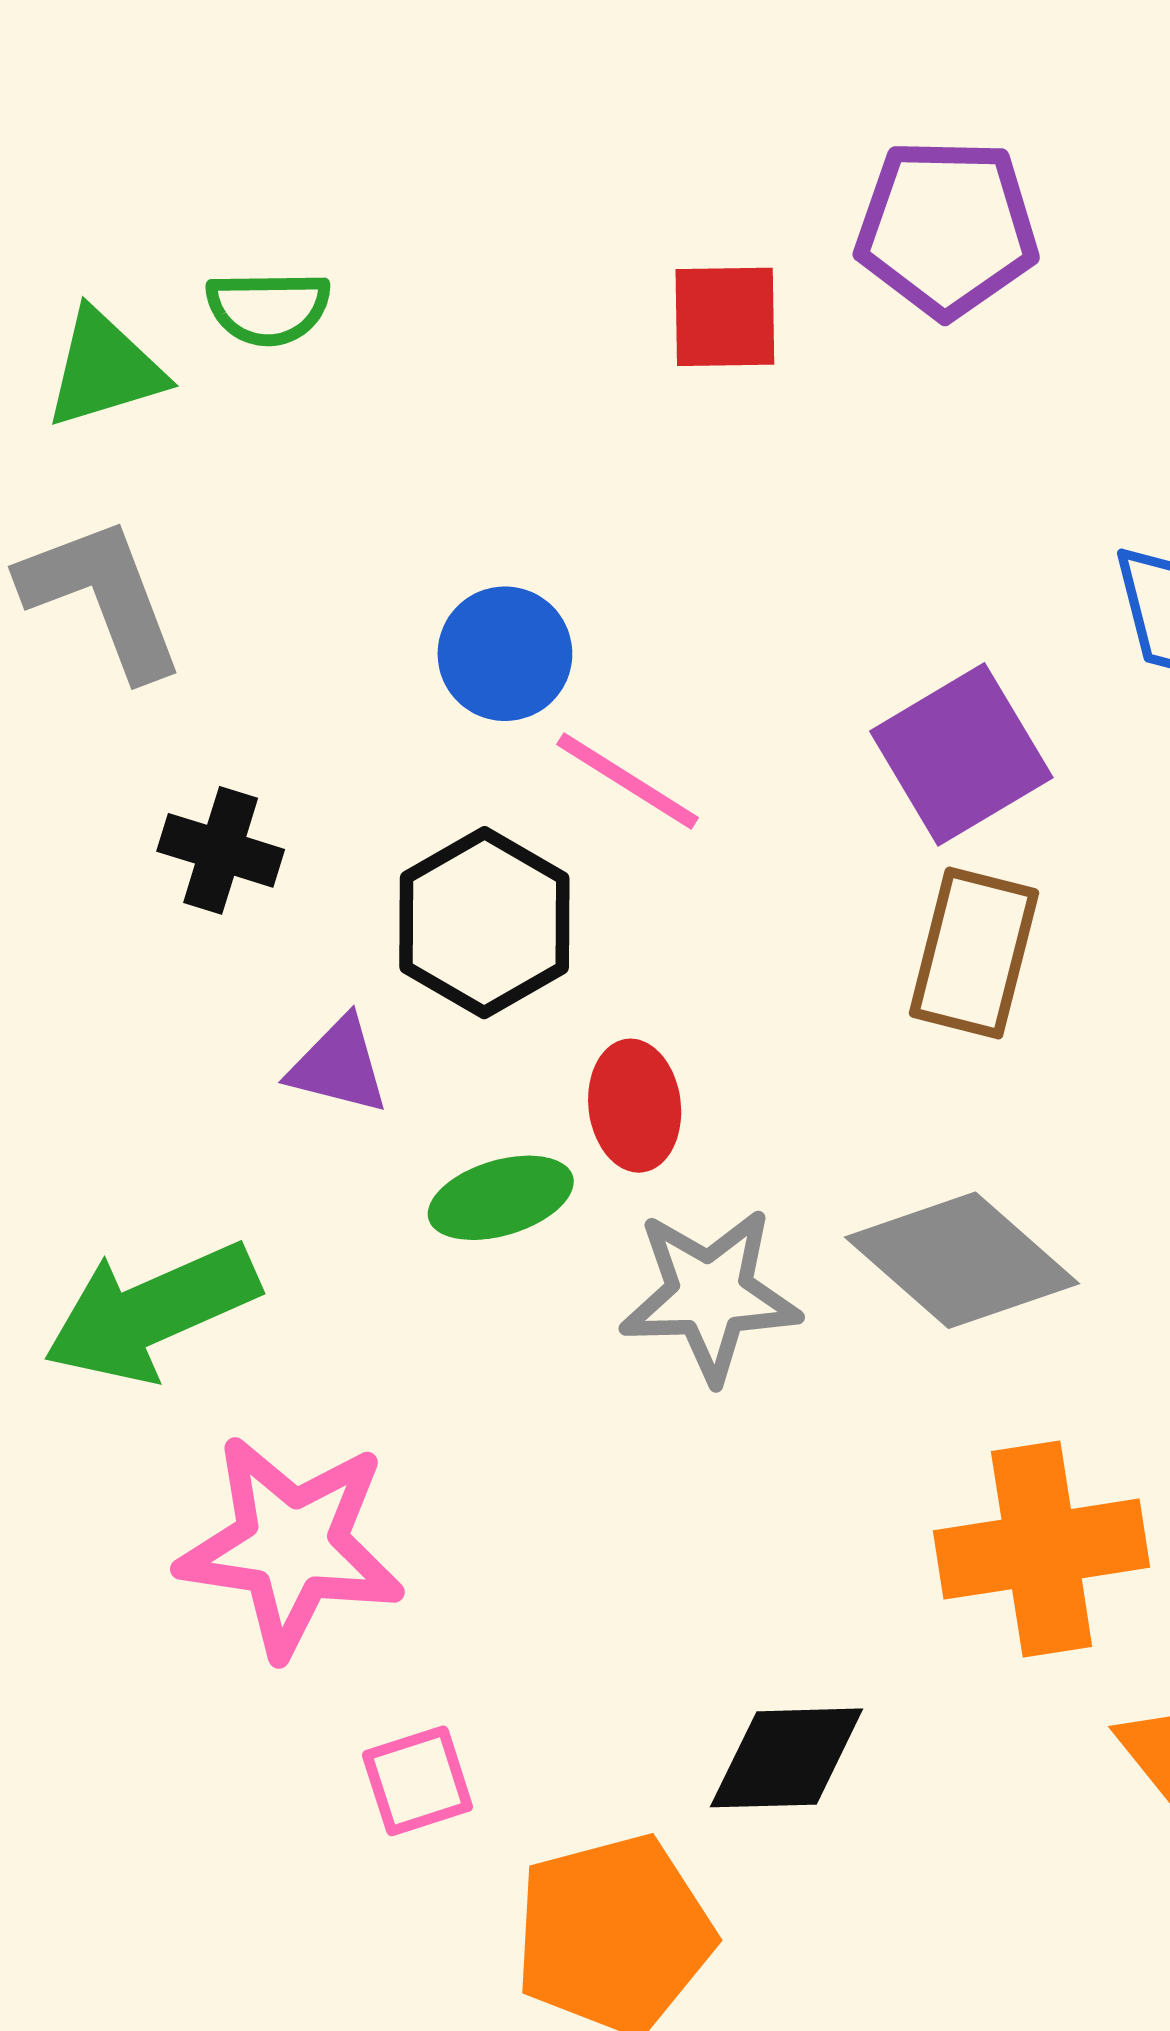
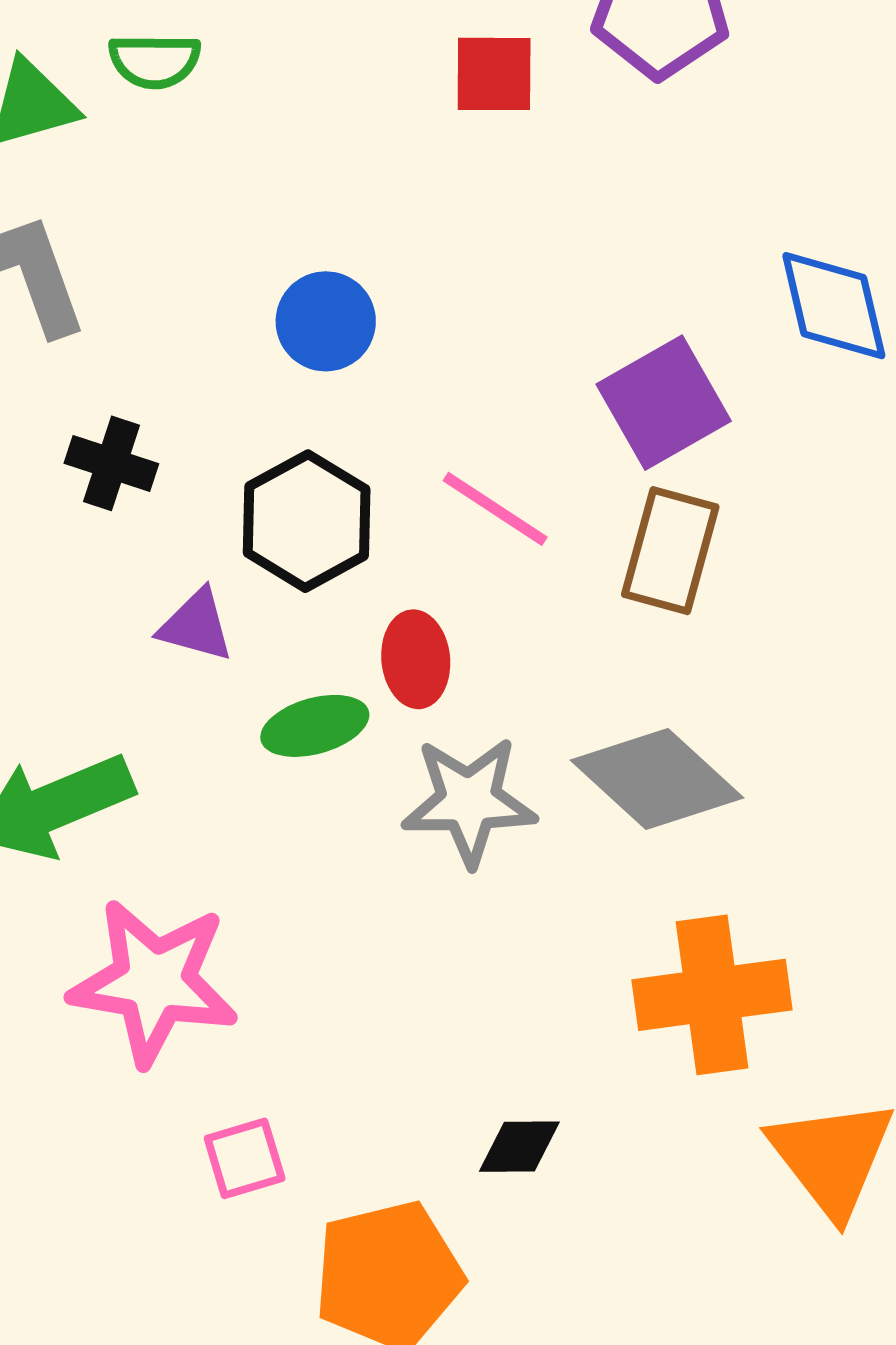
pink line: (628, 781) -> (495, 509), moved
black diamond: (787, 1758) -> (519, 1147), size x0.7

